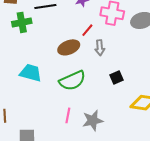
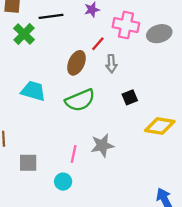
green cross: (22, 22) -> (24, 34), turned -36
brown ellipse: (69, 47) -> (76, 63), turned -45
pink line: (68, 115) -> (74, 154), moved

